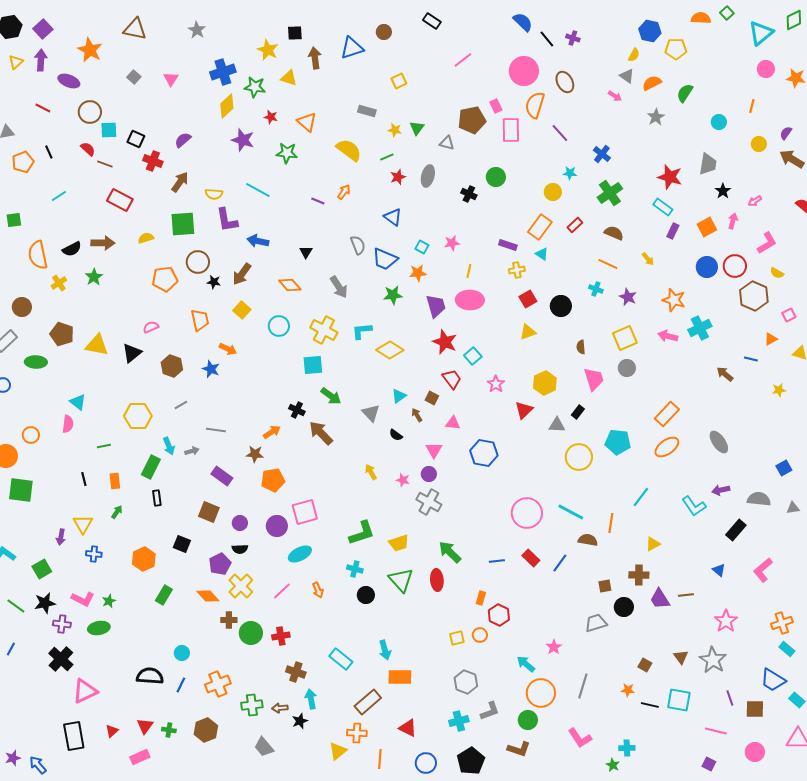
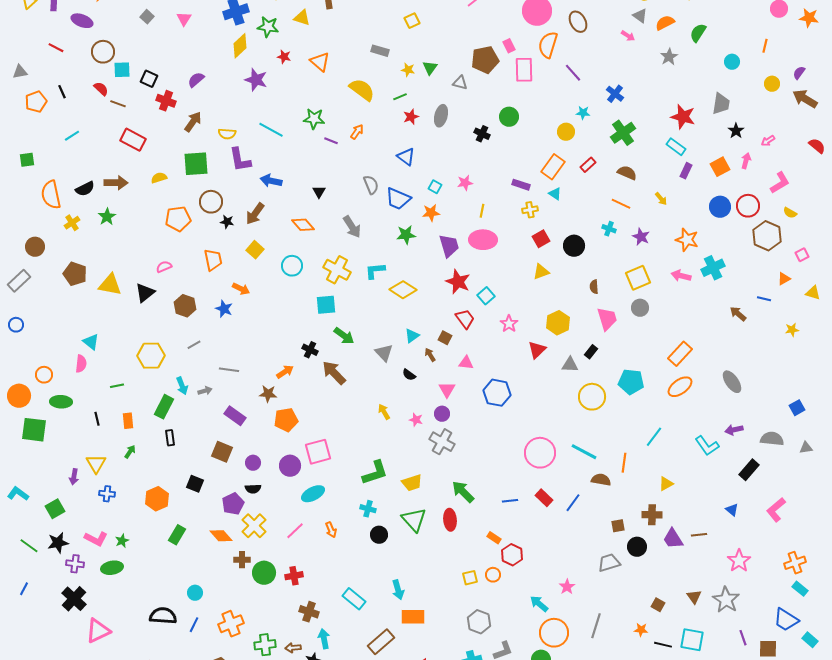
green star: (287, 153) -> (314, 119), moved
green ellipse: (36, 362) -> (61, 402), moved
orange rectangle: (481, 598) -> (494, 538), turned -72

